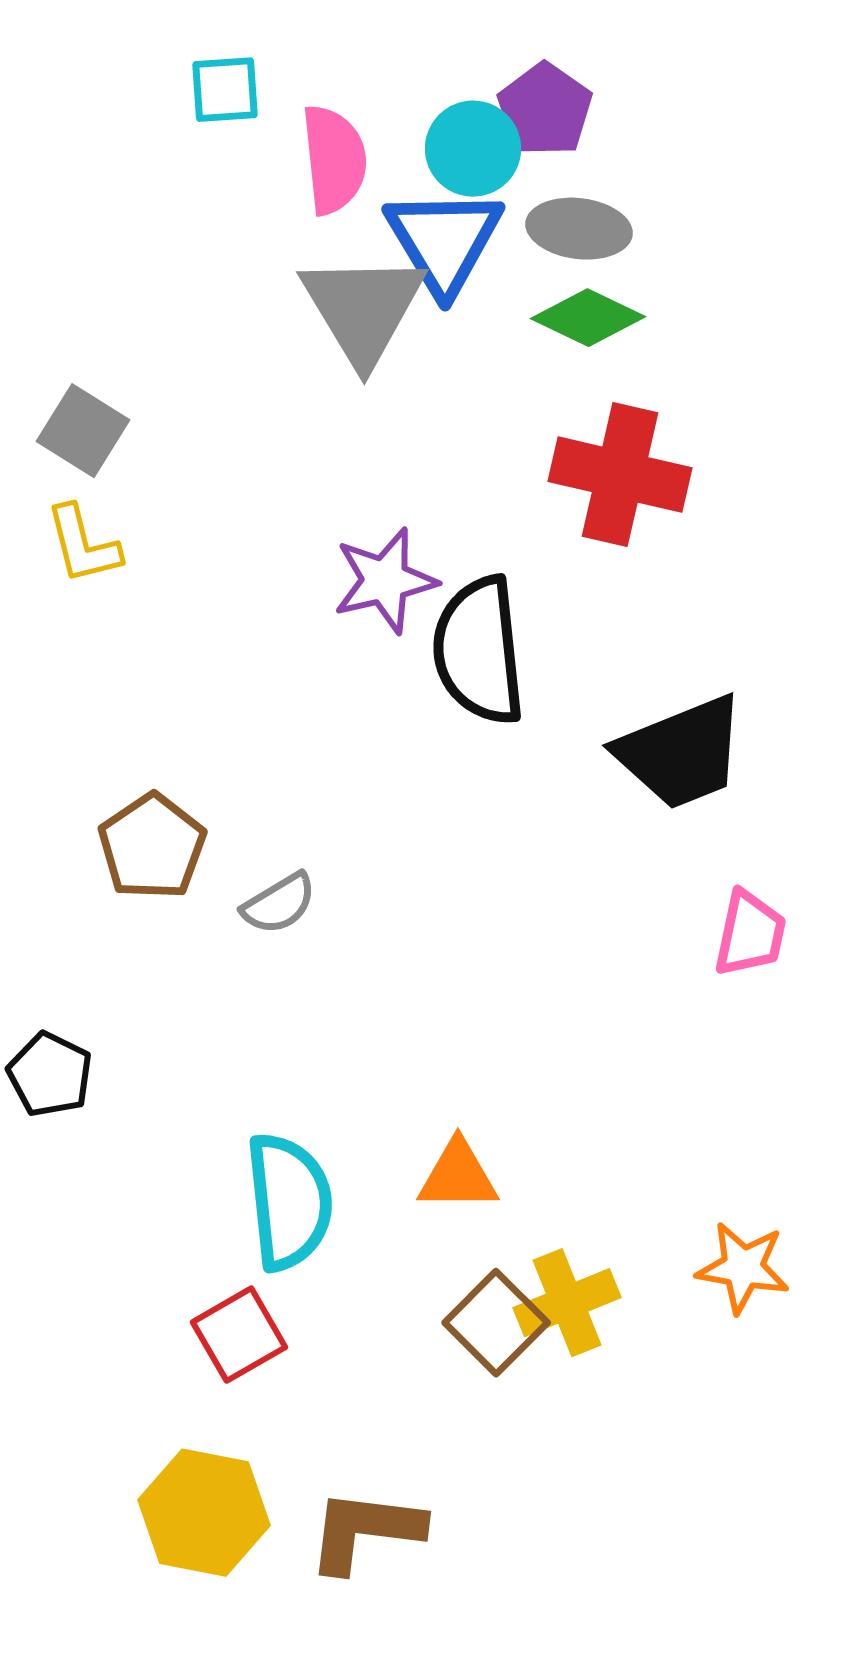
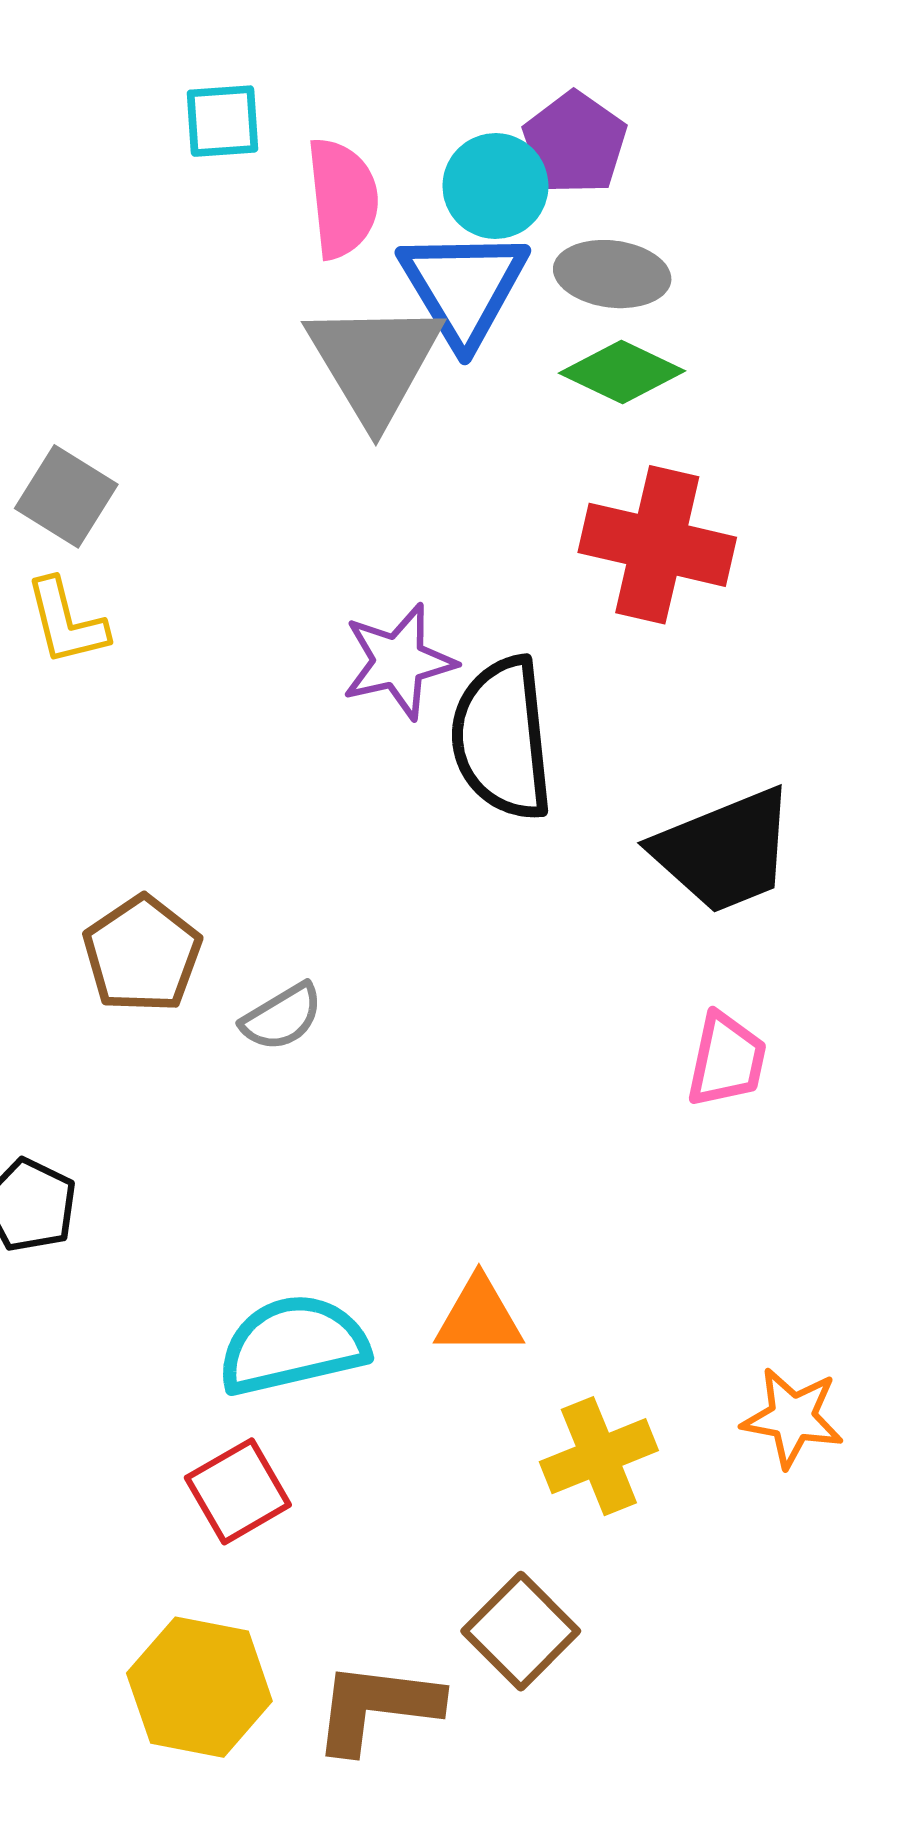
pink trapezoid: (750, 934) -> (727, 1060), moved
cyan semicircle: (289, 1202) -> (293, 1345), turned -97
brown square: (496, 1323) -> (521, 1631), moved

